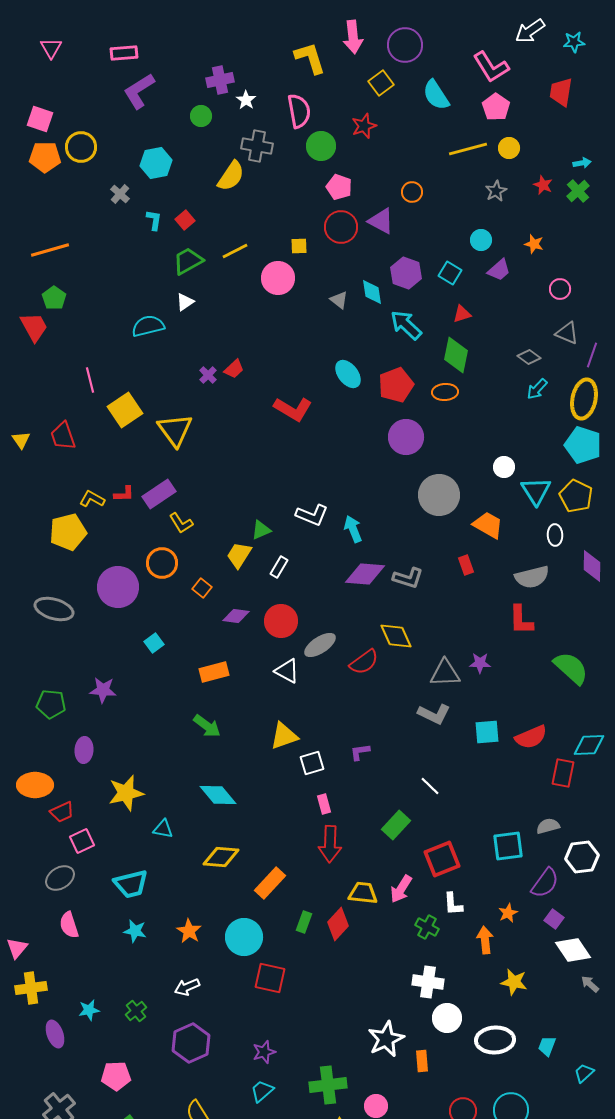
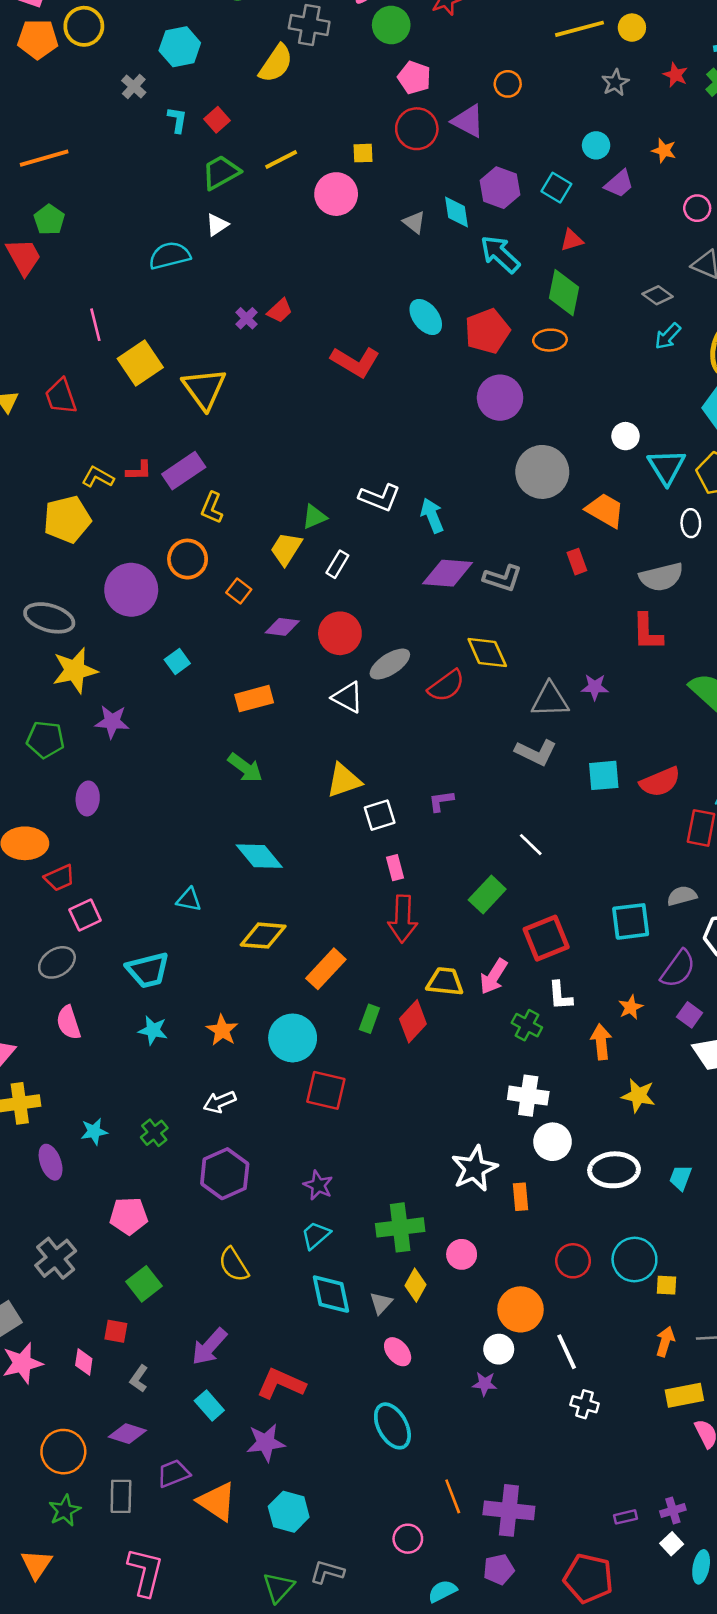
yellow L-shape: (181, 523) -> (212, 508), turned 55
yellow star: (126, 793) -> (75, 670), moved
purple star: (264, 1052) -> (318, 1185), turned -30

